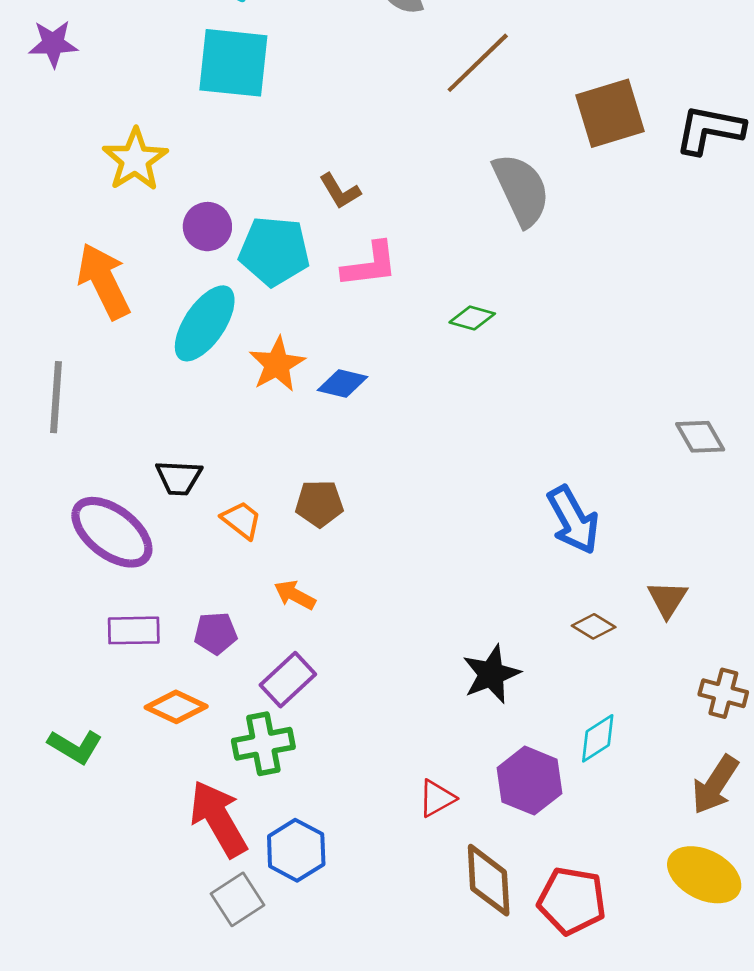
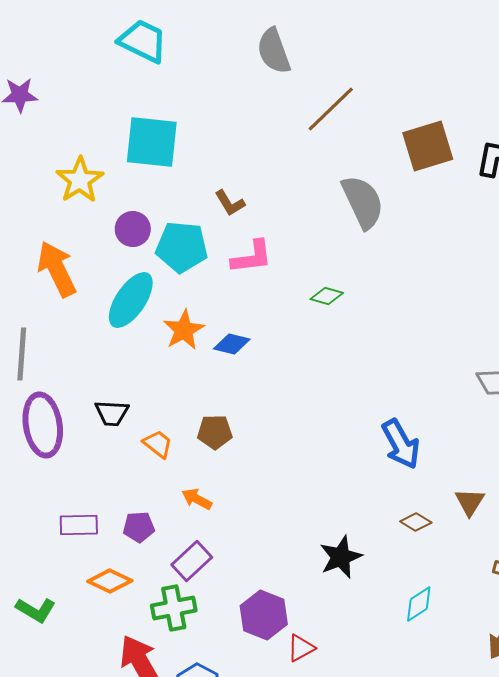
cyan square: (233, 63) -> (152, 142), moved
purple ellipse: (112, 532) -> (43, 425), moved, turned 44
purple hexagon: (530, 781) -> (264, 615), moved

